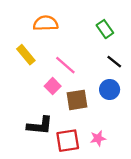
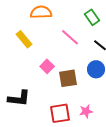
pink line: (65, 65) -> (70, 37), moved
black L-shape: (40, 126) -> (19, 98), moved

